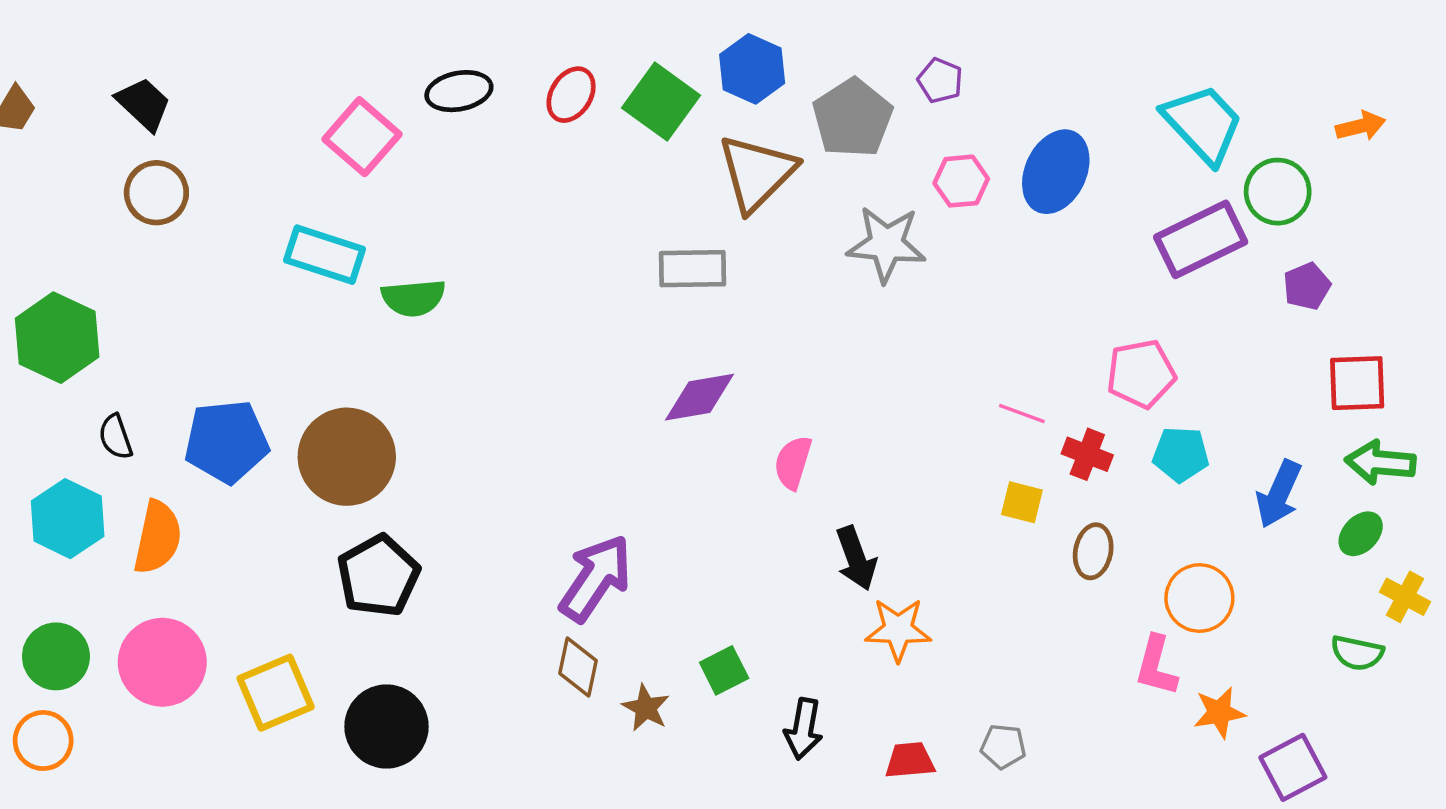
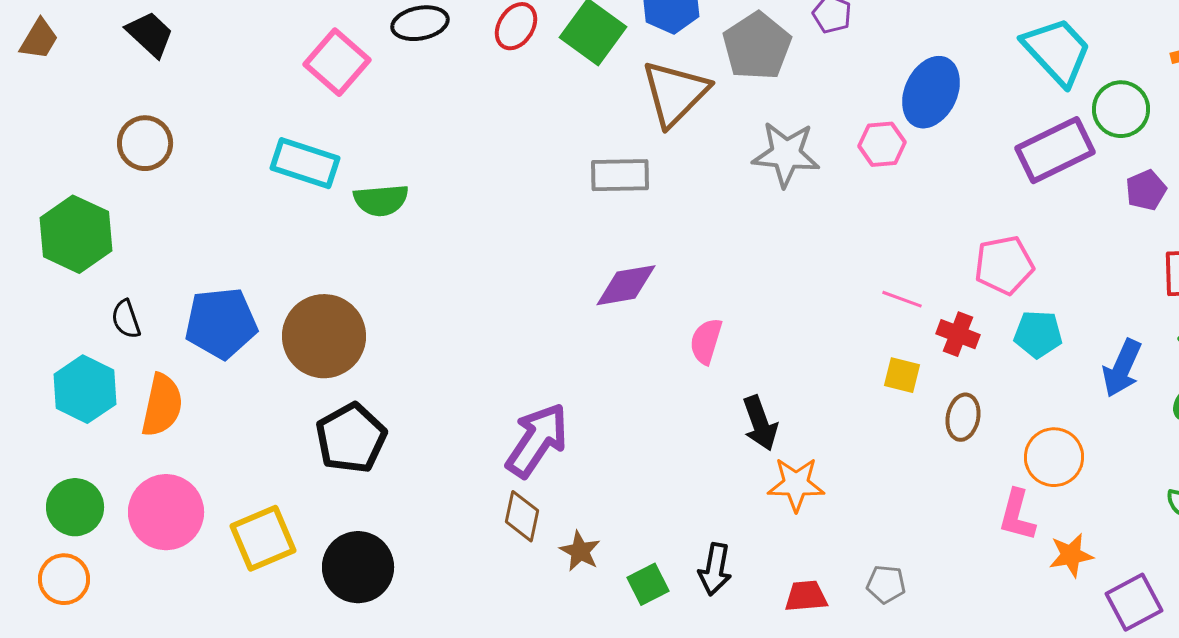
pink hexagon: (961, 181) -> (882, 144), moved
brown circle: (156, 193) -> (145, 143), moved
green square: (724, 670) -> (648, 584), moved

